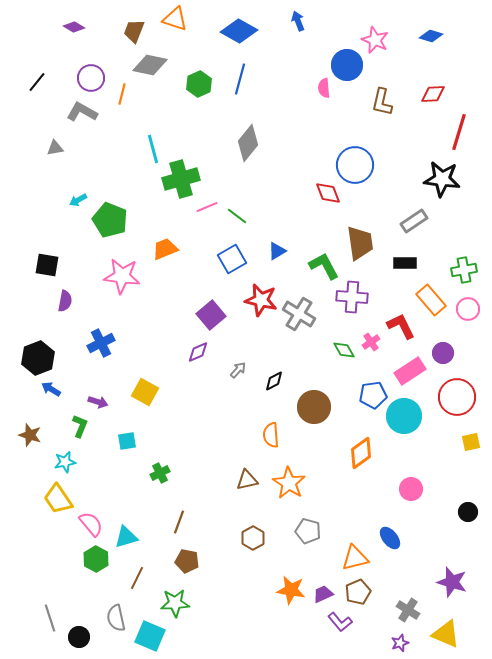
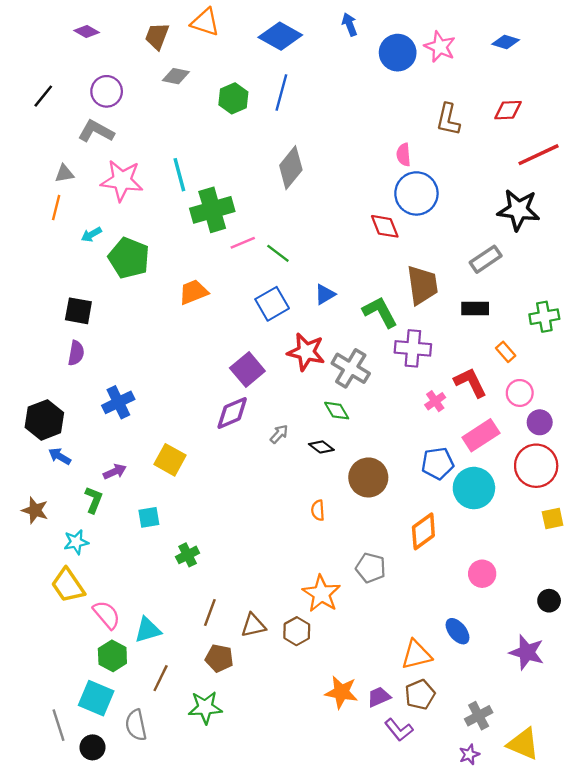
gray diamond: (150, 65) -> (176, 76), size x0.7
blue circle: (347, 65) -> (398, 53), moved
pink semicircle: (324, 88) -> (404, 155), moved
orange line: (122, 94) -> (56, 208), moved
red line: (459, 132) -> (538, 155), turned 48
black square: (47, 265) -> (78, 311), moved
pink star: (122, 276) -> (122, 181), moved
orange rectangle: (431, 300) -> (506, 352), size x0.6
pink circle: (468, 309) -> (520, 393), moved
green diamond: (344, 350) -> (337, 411), moved
purple diamond: (198, 352) -> (232, 413), size x1.4
purple circle: (443, 353) -> (540, 422), moved
black diamond: (274, 381) -> (321, 447), turned 65
purple arrow: (98, 402) -> (115, 472), turned -42
orange semicircle: (271, 435) -> (318, 510), size x0.7
brown triangle: (247, 480) -> (253, 625), moved
orange star: (289, 483) -> (321, 594), moved
gray pentagon: (308, 531) -> (371, 568), moved
purple star: (452, 582) -> (527, 652), moved
gray cross: (408, 610) -> (479, 716), turned 30
cyan square: (150, 636) -> (96, 698), moved

